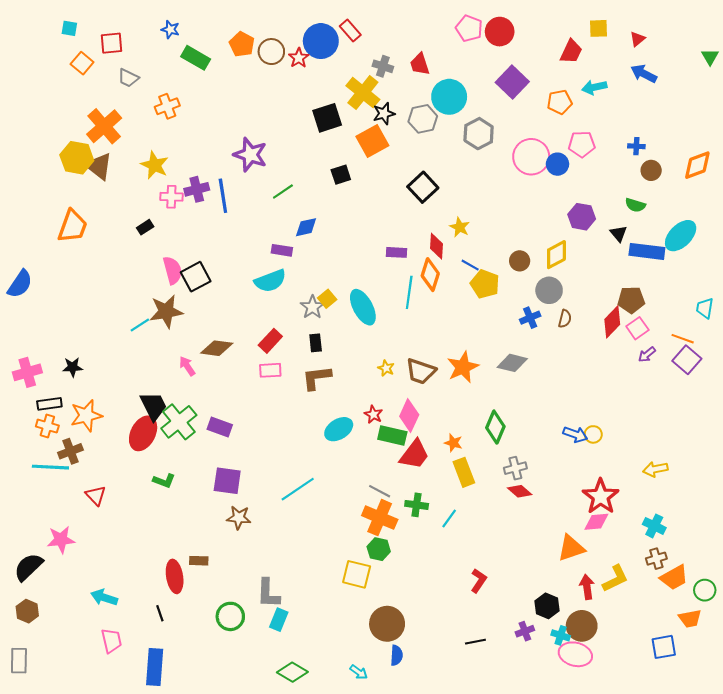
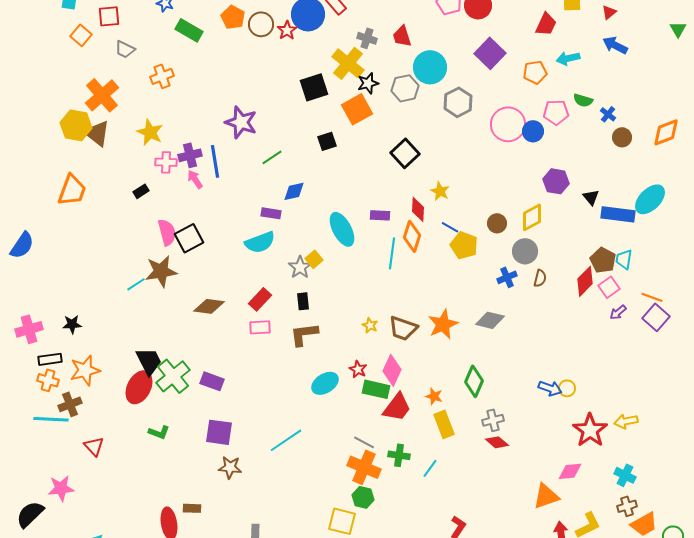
blue cross: (636, 146) -> (608, 114), turned 35
green semicircle: (635, 205) -> (583, 100), moved
brown pentagon: (631, 300) -> (603, 260), turned 30
cyan ellipse: (363, 307) -> (342, 229), moved
cyan trapezoid: (705, 308) -> (624, 259), moved
pink arrow: (187, 366) -> (195, 179), moved
red star: (601, 496) -> (590, 430), moved

